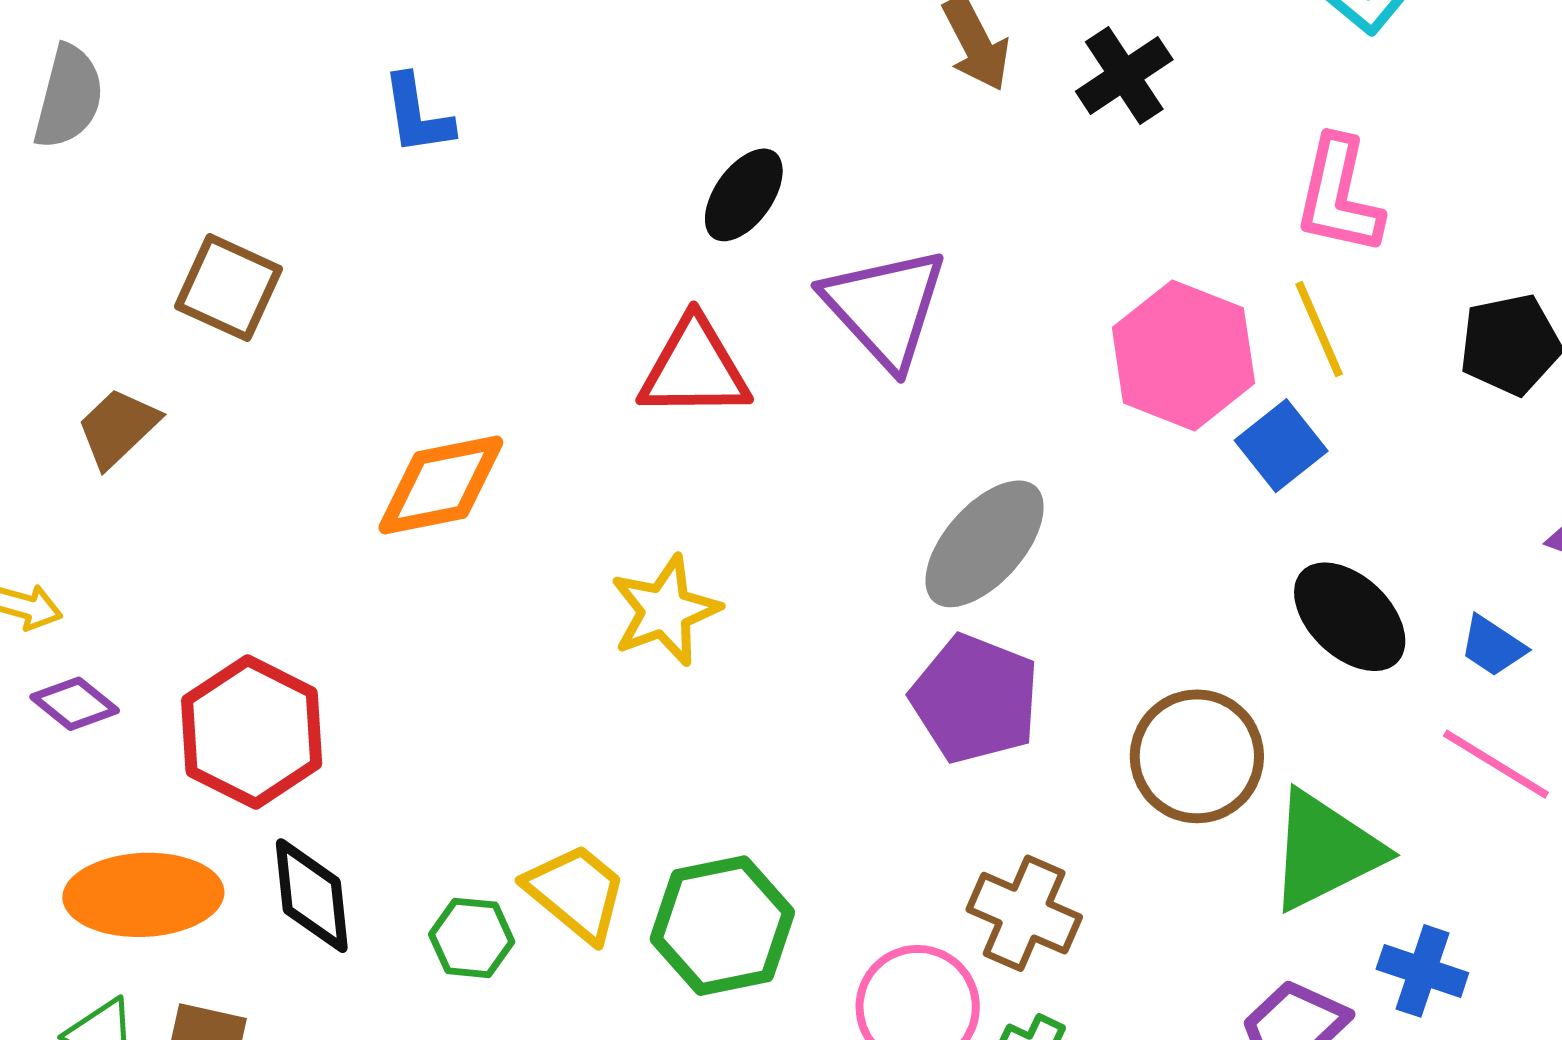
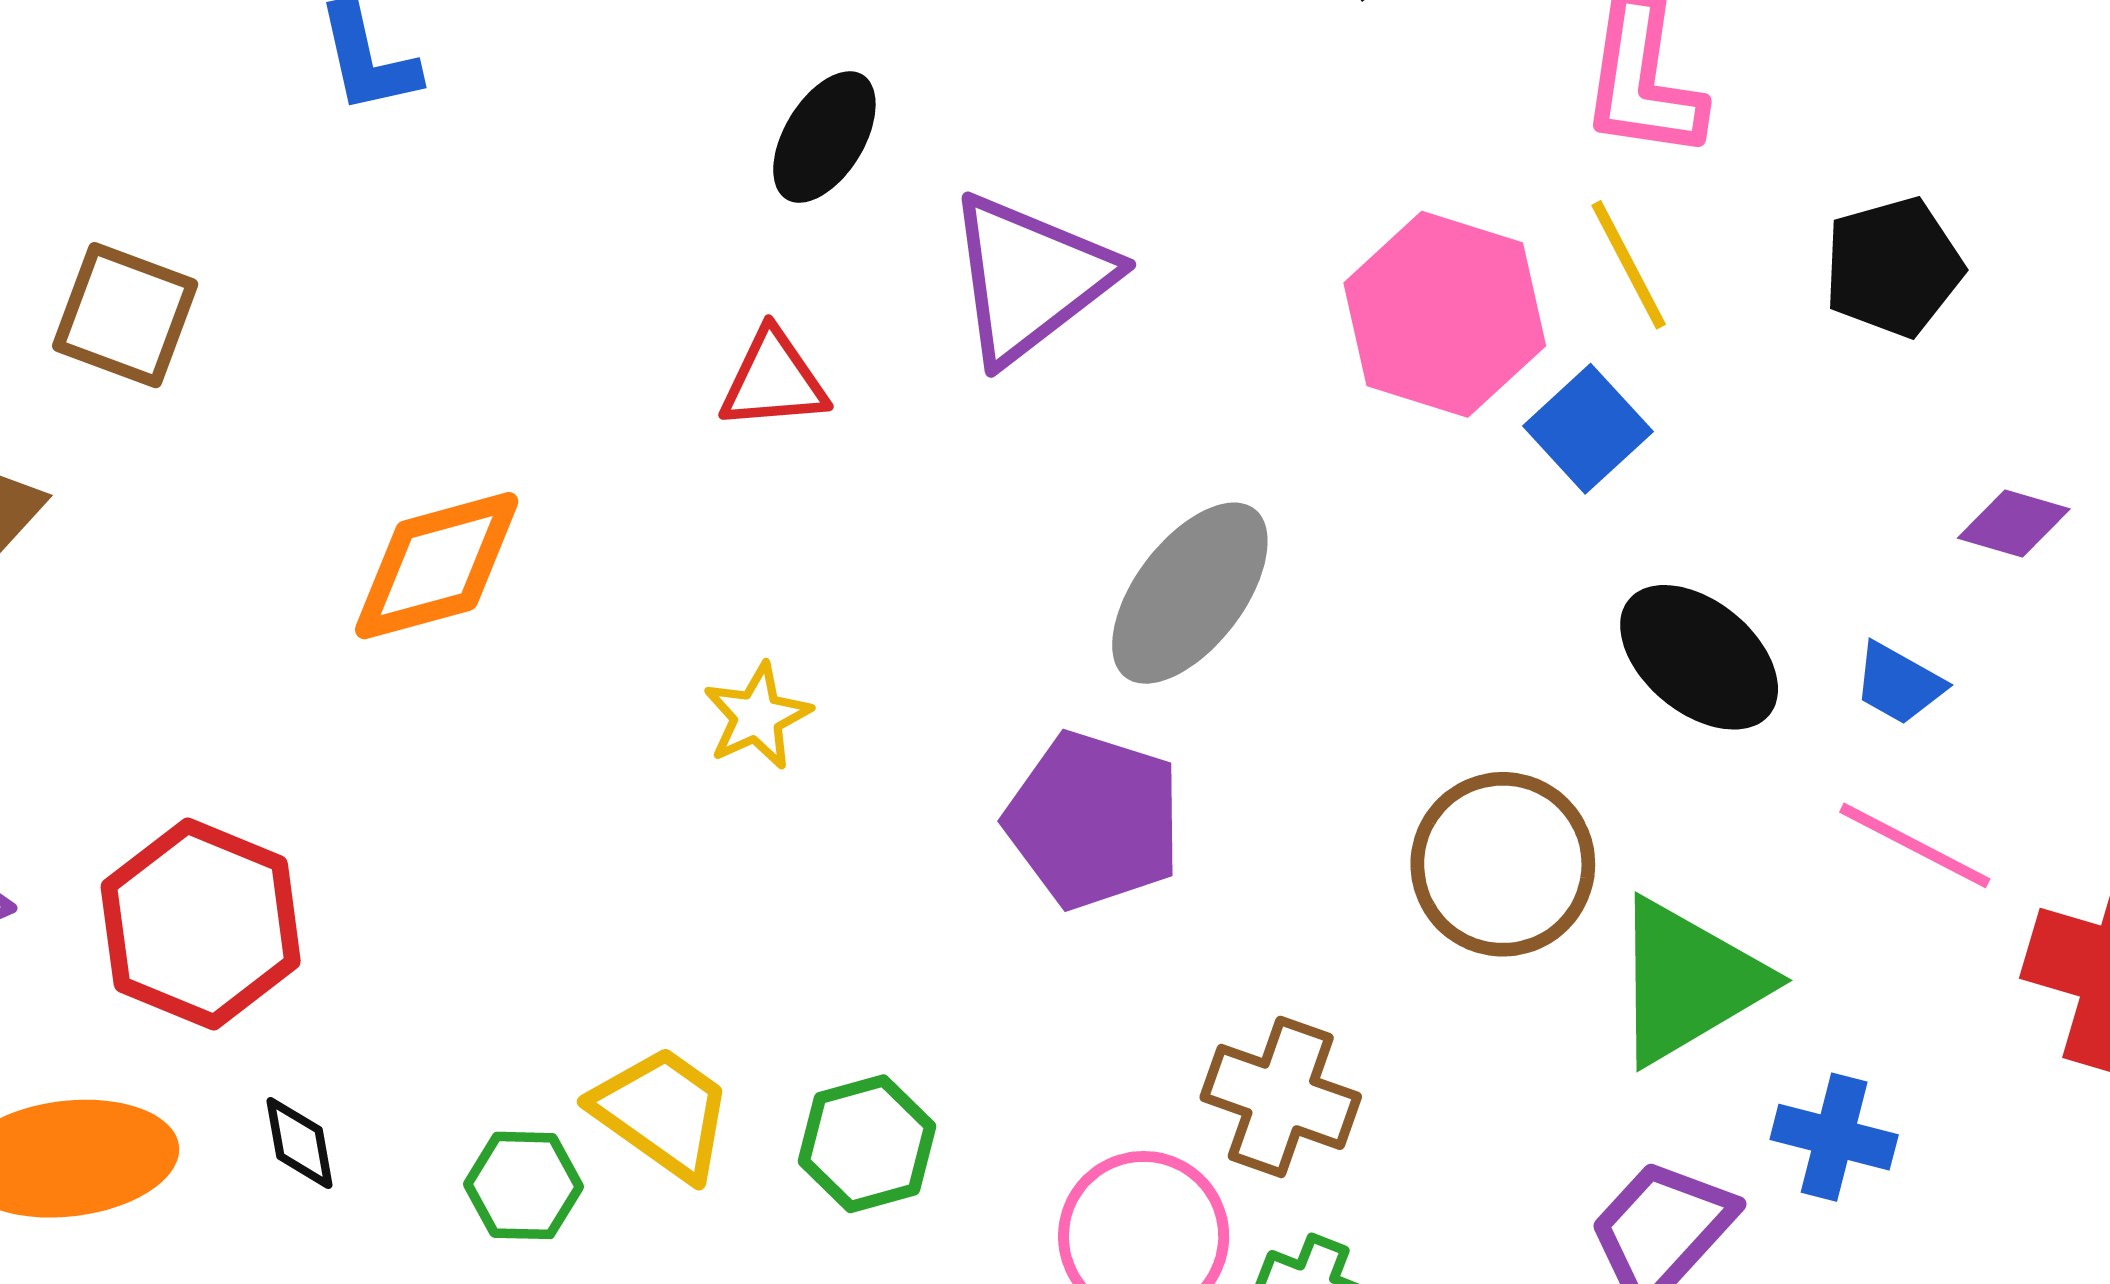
purple triangle: (885, 308) -> (1030, 278), turned 39
red triangle: (694, 368) -> (773, 380), size x0.7
yellow star: (665, 611) -> (757, 716), size x0.7
purple pentagon: (975, 699) -> (1094, 820), moved
black diamond: (312, 896) -> (299, 1143), size x0.6
green hexagon: (722, 926) -> (867, 1144), size x0.7

